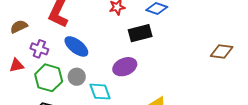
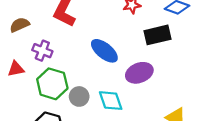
blue ellipse: (76, 46) -> (104, 51), moved
gray circle: (77, 77) -> (79, 96), moved

